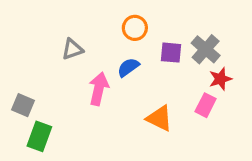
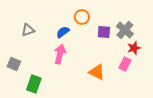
gray triangle: (72, 49) -> (28, 30), moved
blue semicircle: (128, 67) -> (63, 32), moved
green rectangle: (39, 136) -> (34, 84), moved

